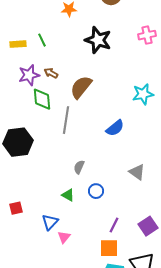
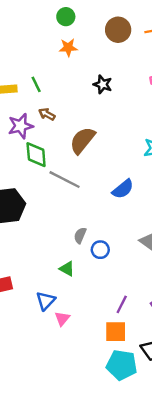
black star: (98, 40) -> (103, 84), size x0.6
brown arrow: (51, 73) -> (47, 114), moved
gray line: (66, 120) -> (65, 180), turned -72
blue circle: (96, 191) -> (100, 250), moved

